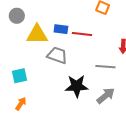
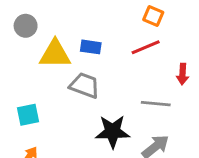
red line: (82, 34) -> (146, 47), moved, turned -30

